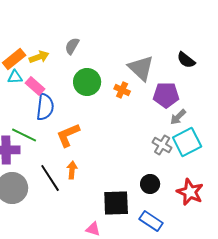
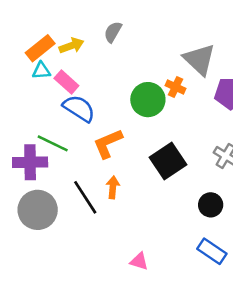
green circle: (87, 82) -> (148, 100), moved
blue semicircle: (45, 107) -> (79, 108), turned -64
black square: (116, 203) -> (168, 161), moved, turned -32

